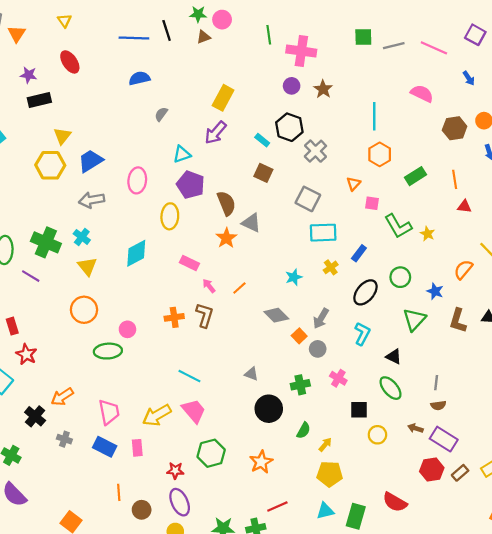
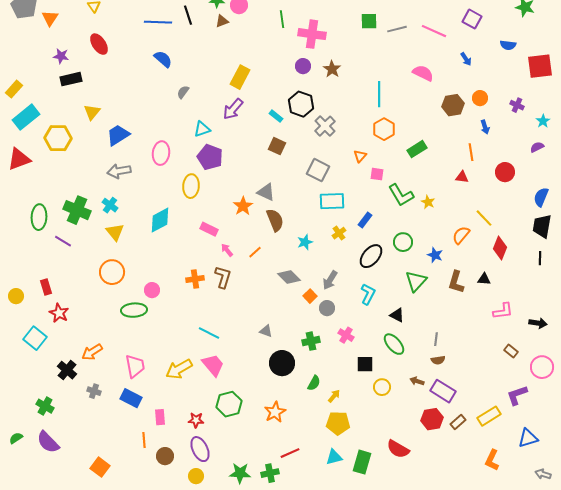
blue semicircle: (139, 78) -> (163, 59), turned 54
yellow hexagon: (50, 165) -> (58, 138), moved
orange line: (455, 179) -> (471, 152), moved
brown semicircle: (226, 203) -> (275, 220), moved
pink rectangle: (137, 448) -> (160, 417), moved

